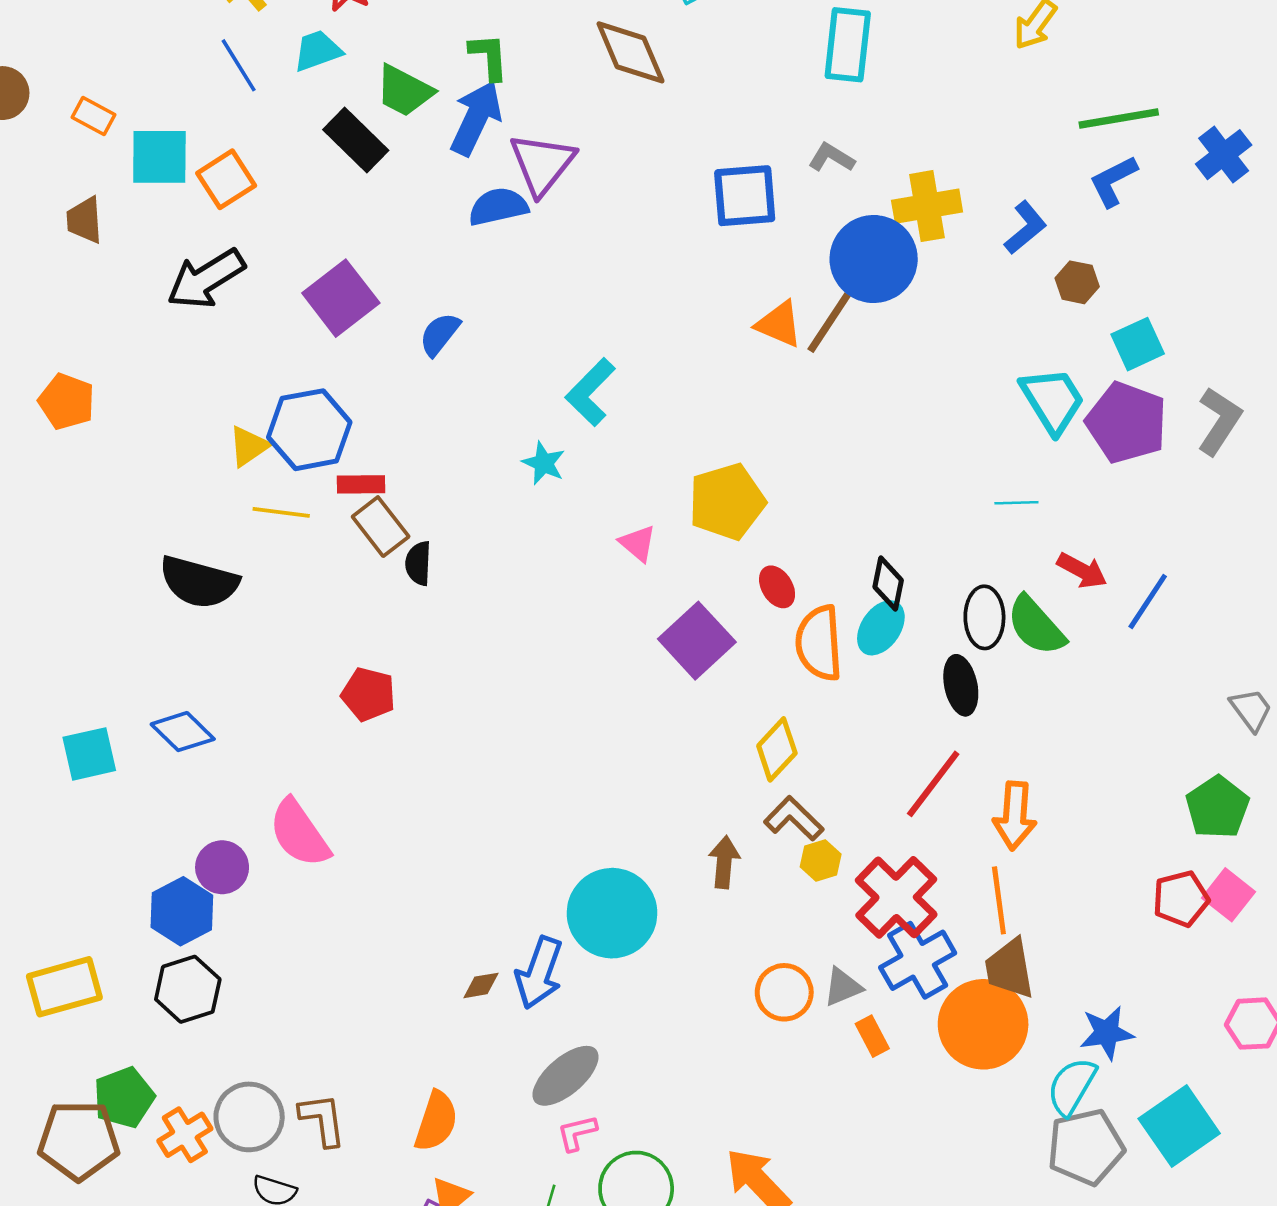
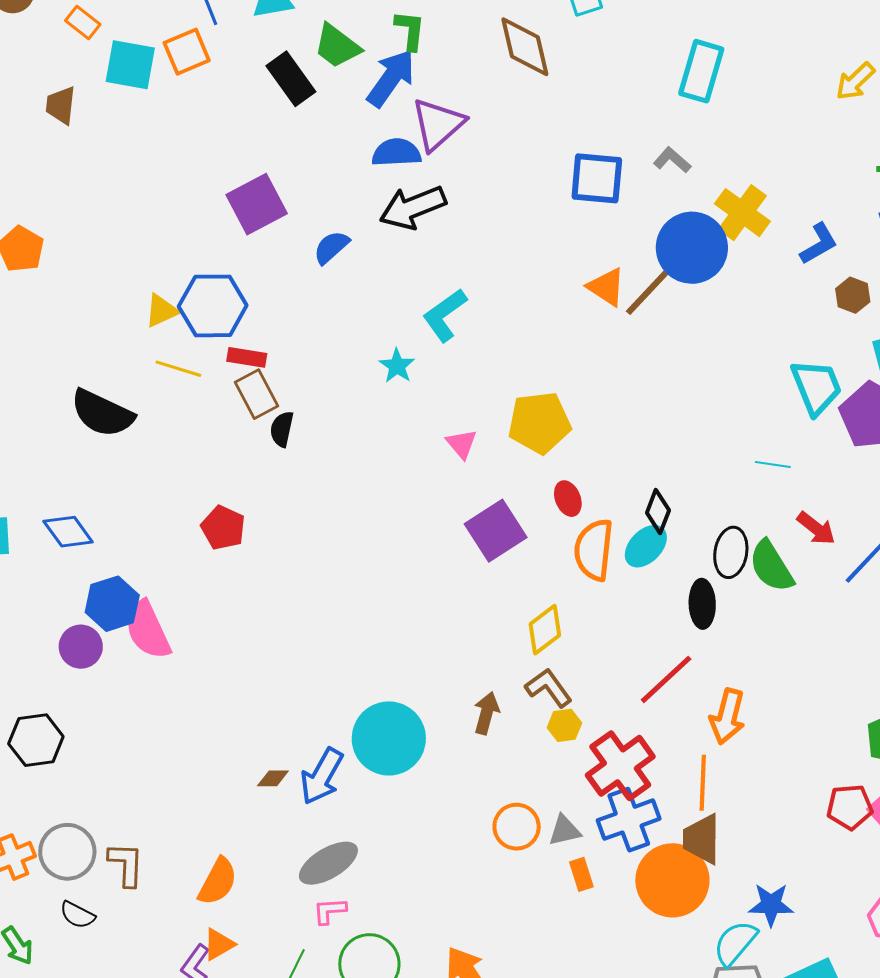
orange square: (226, 179) -> (187, 52), moved
yellow cross: (927, 206) -> (742, 213), turned 36
black arrow: (206, 279) -> (413, 207), moved
blue hexagon: (182, 911) -> (112, 604), moved

